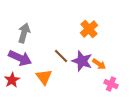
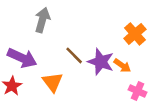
orange cross: (89, 29) -> (135, 34), moved
gray arrow: (24, 33) -> (42, 20), moved

